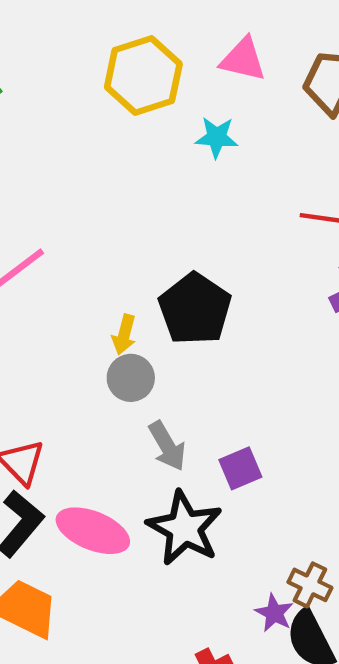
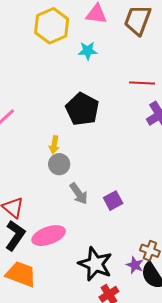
black pentagon: (195, 309) -> (82, 109), moved
black star: (185, 528) -> (95, 264), moved
pink ellipse: (93, 531) -> (49, 236), turned -36

